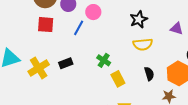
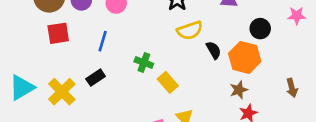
blue line: (79, 28) -> (103, 41), moved
black semicircle: (149, 74) -> (214, 50), moved

